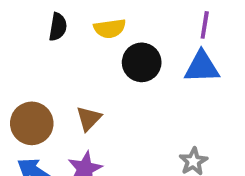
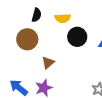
brown circle: (32, 123) -> (27, 39), moved

